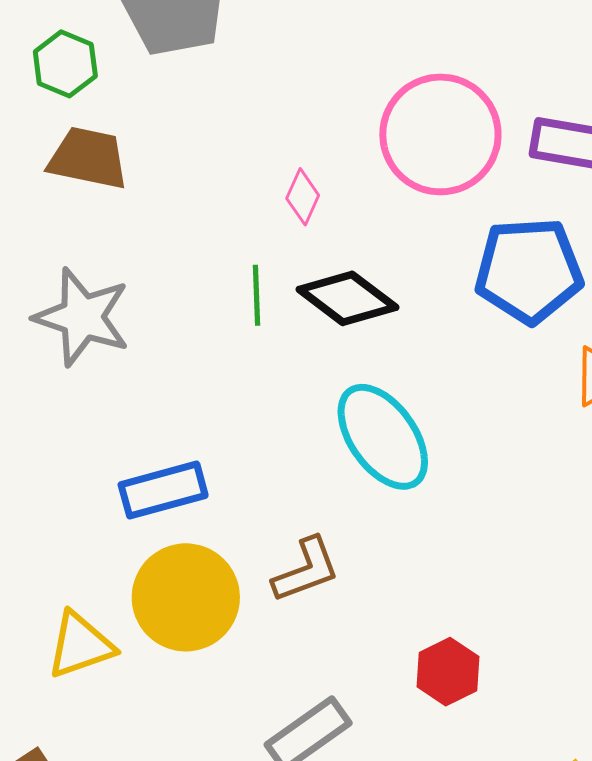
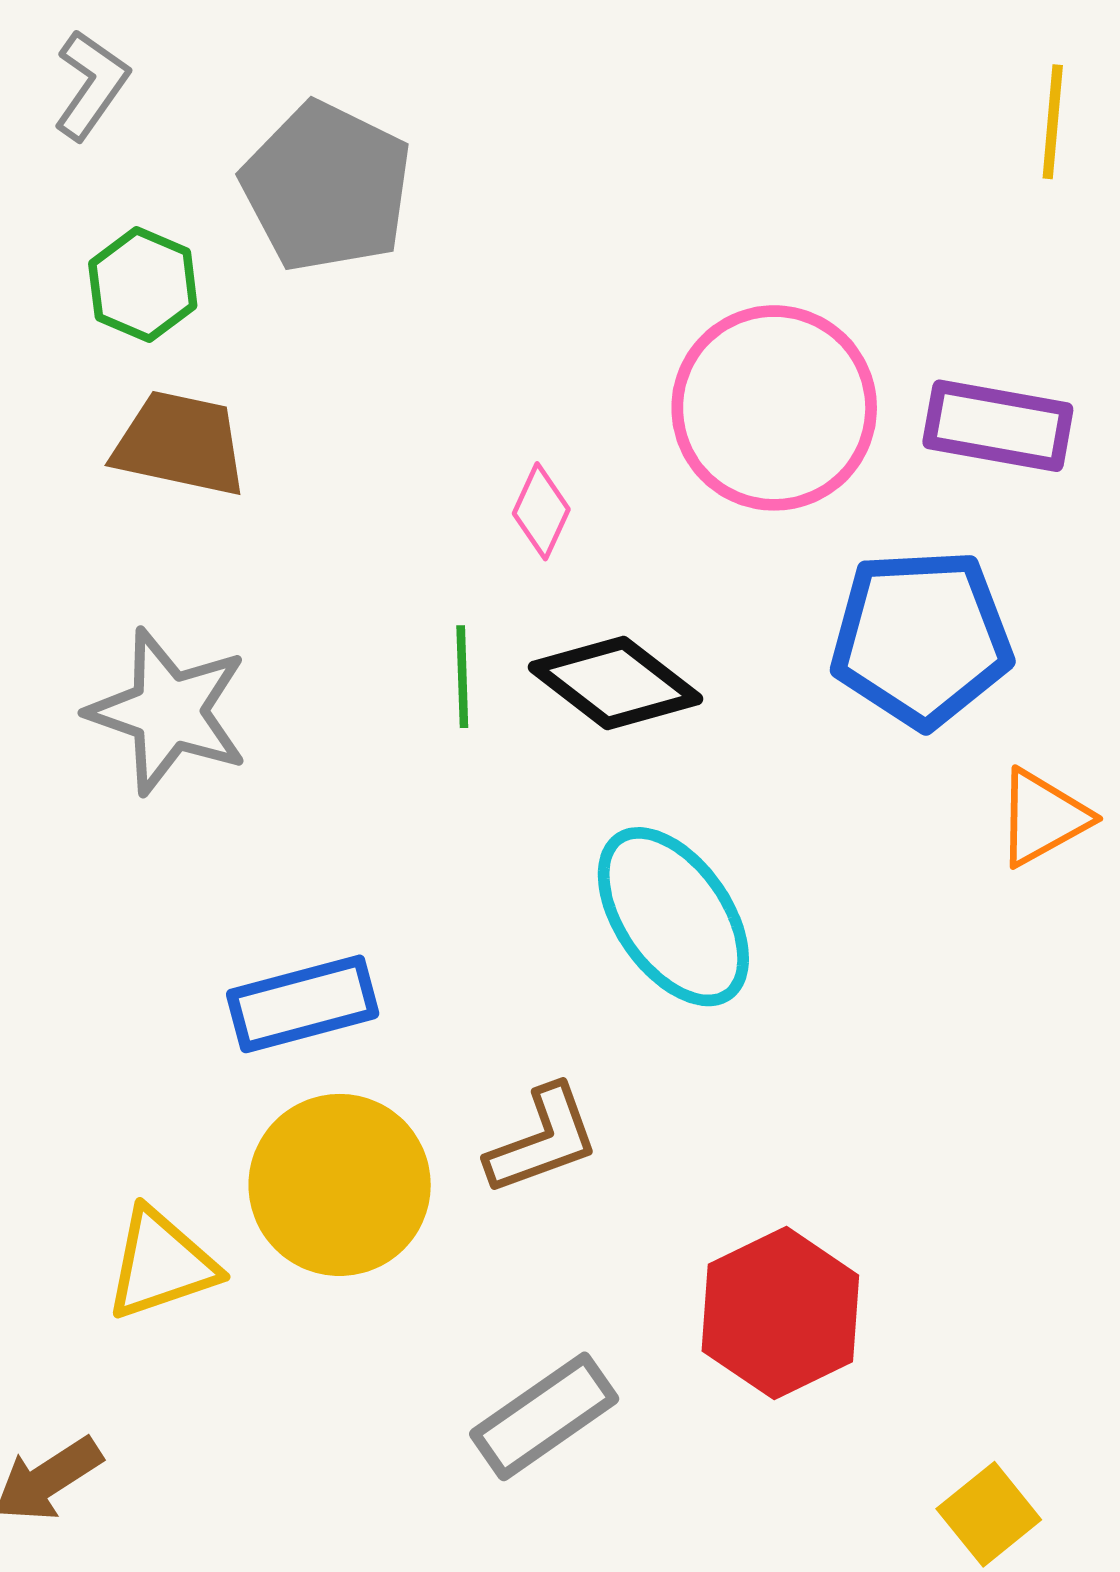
red hexagon: (448, 672) -> (780, 1313), size x1.5

